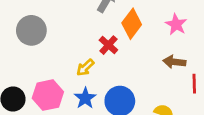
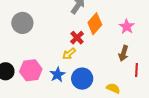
brown arrow: (174, 62) -> (123, 53), turned -84
yellow arrow: (85, 68) -> (69, 54), moved

